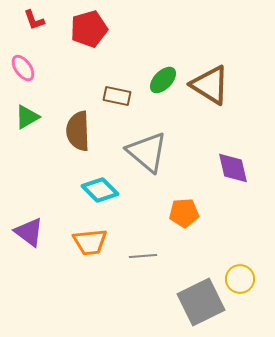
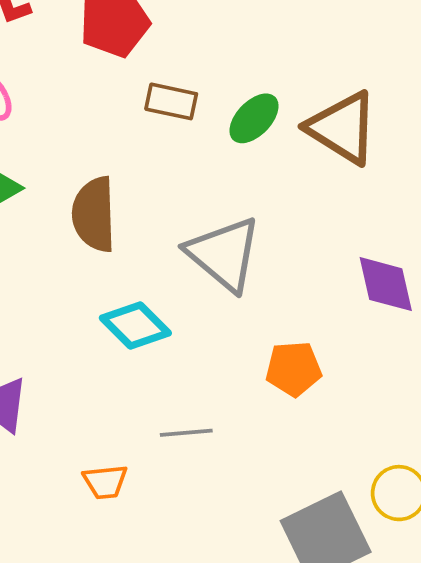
brown rectangle: (117, 96) -> (171, 101), moved
orange trapezoid: (90, 242) -> (105, 482), moved, size x0.7
gray line: (143, 256) -> (186, 433), moved

